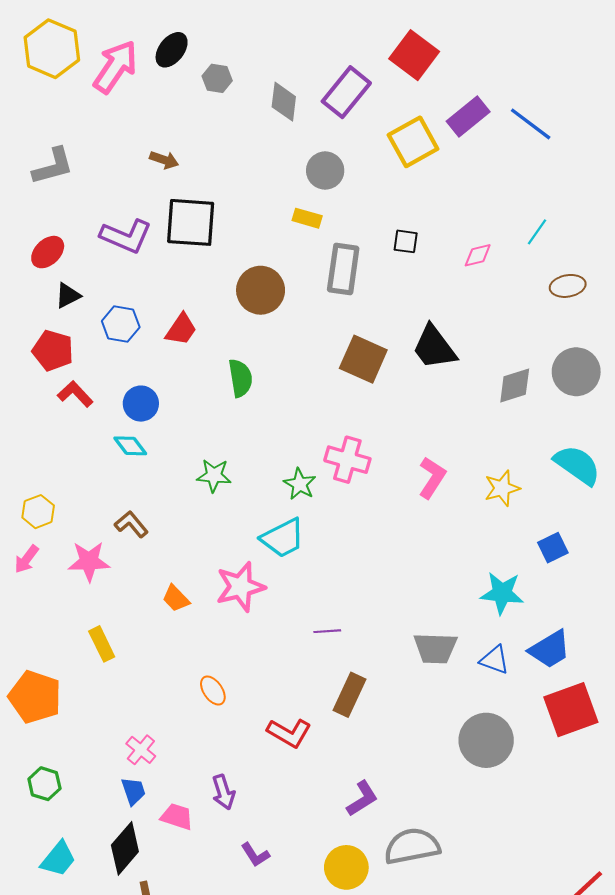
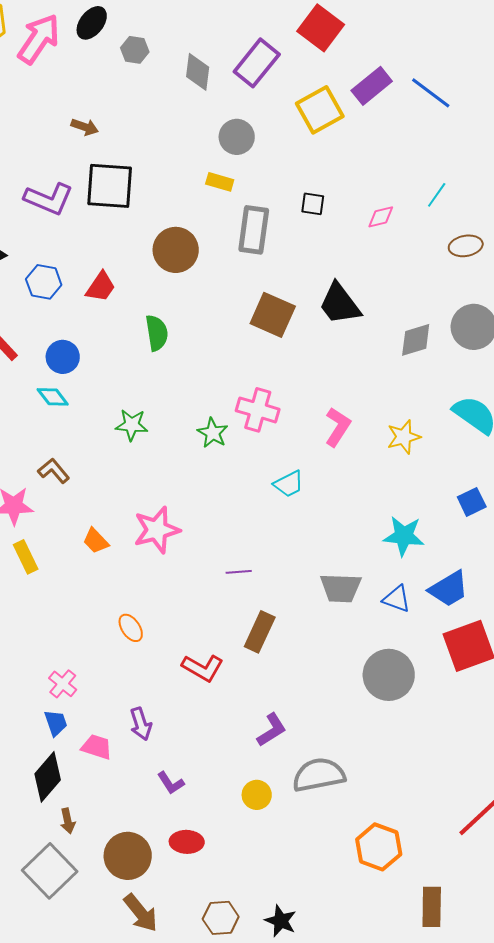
cyan trapezoid: (283, 538) -> (289, 484), moved, size x0.7
blue square: (553, 548) -> (472, 502), moved
yellow rectangle: (102, 644) -> (26, 557), moved
yellow circle: (346, 867) -> (257, 795), size x0.7

